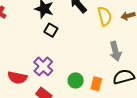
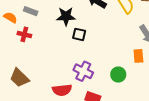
orange rectangle: (96, 84) -> (138, 56), moved

